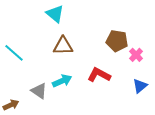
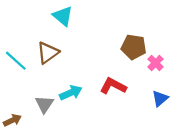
brown triangle: (63, 46) -> (48, 53), moved, turned -35
gray triangle: (39, 91) -> (44, 104), turned 30

